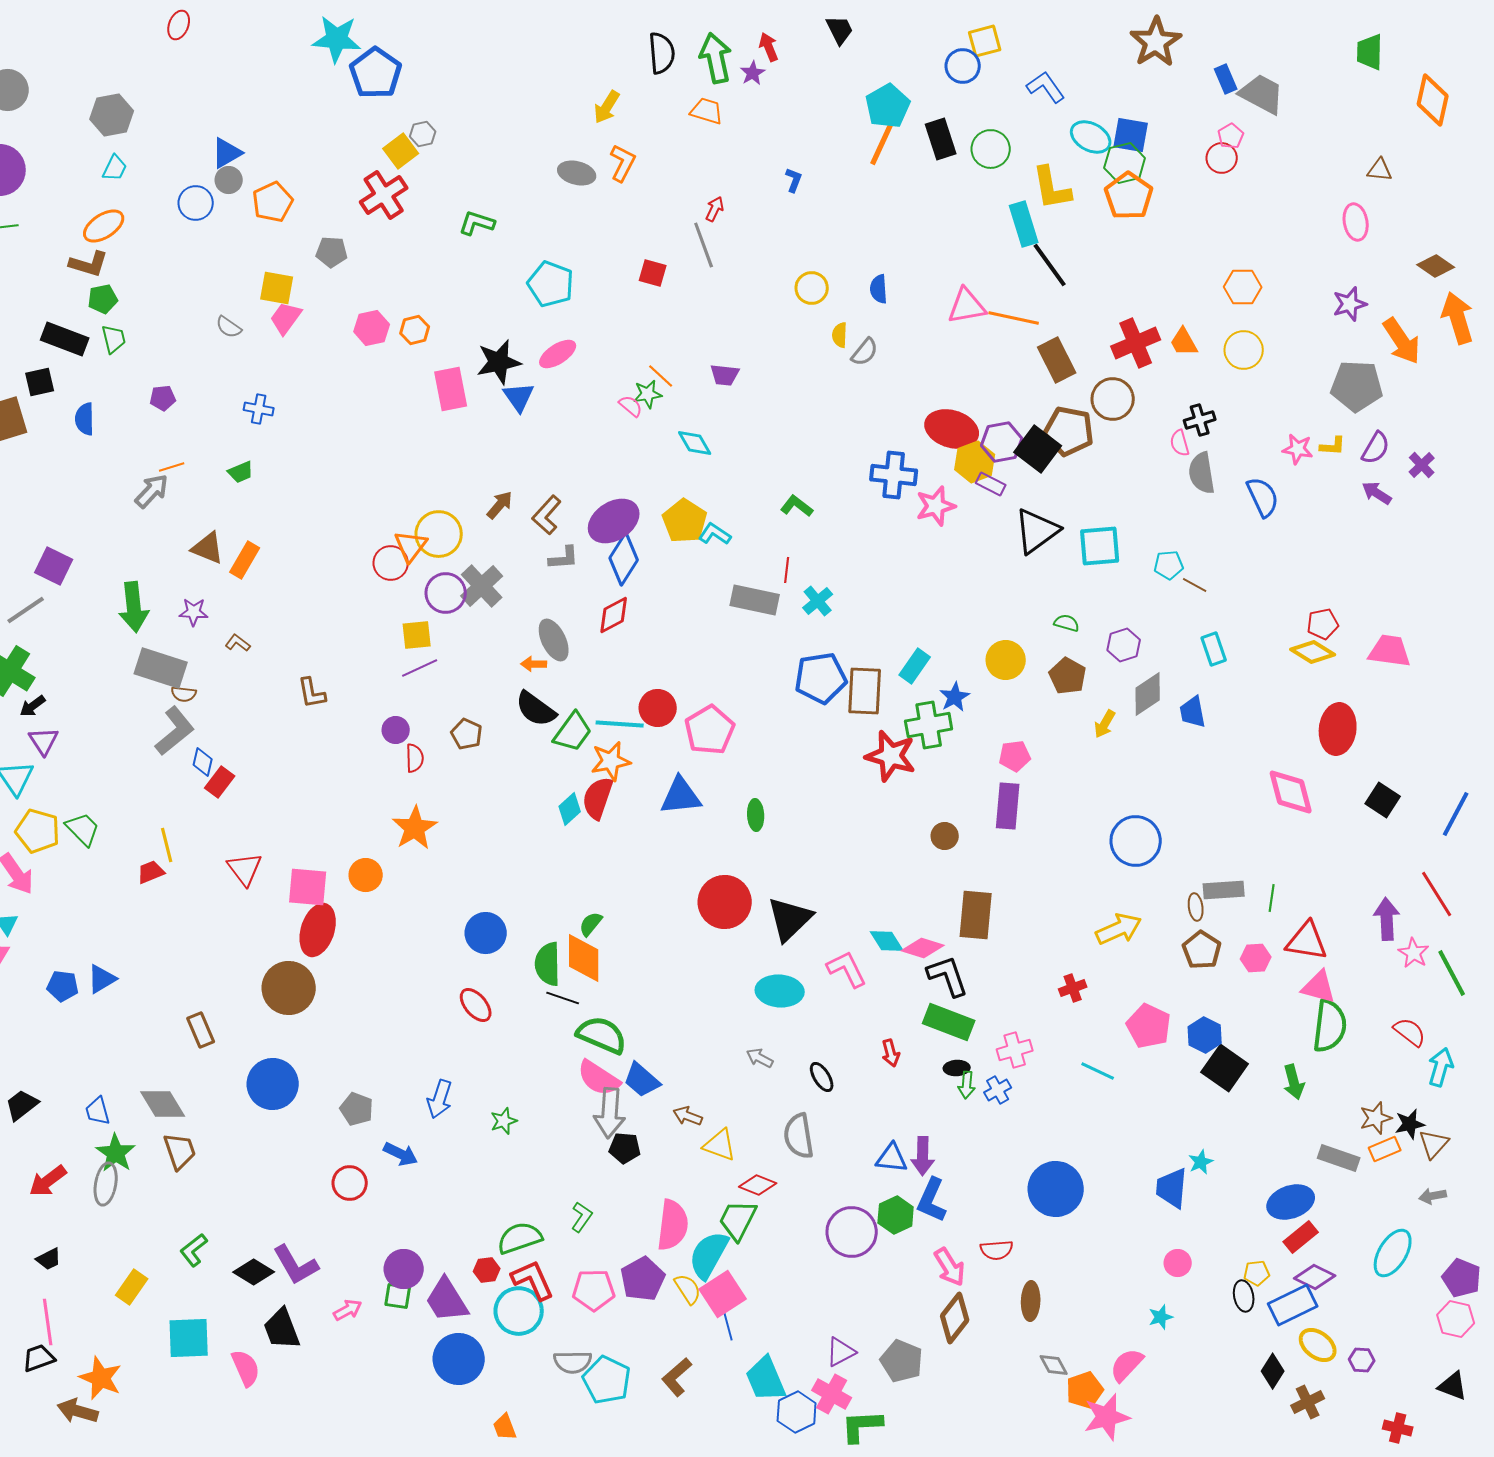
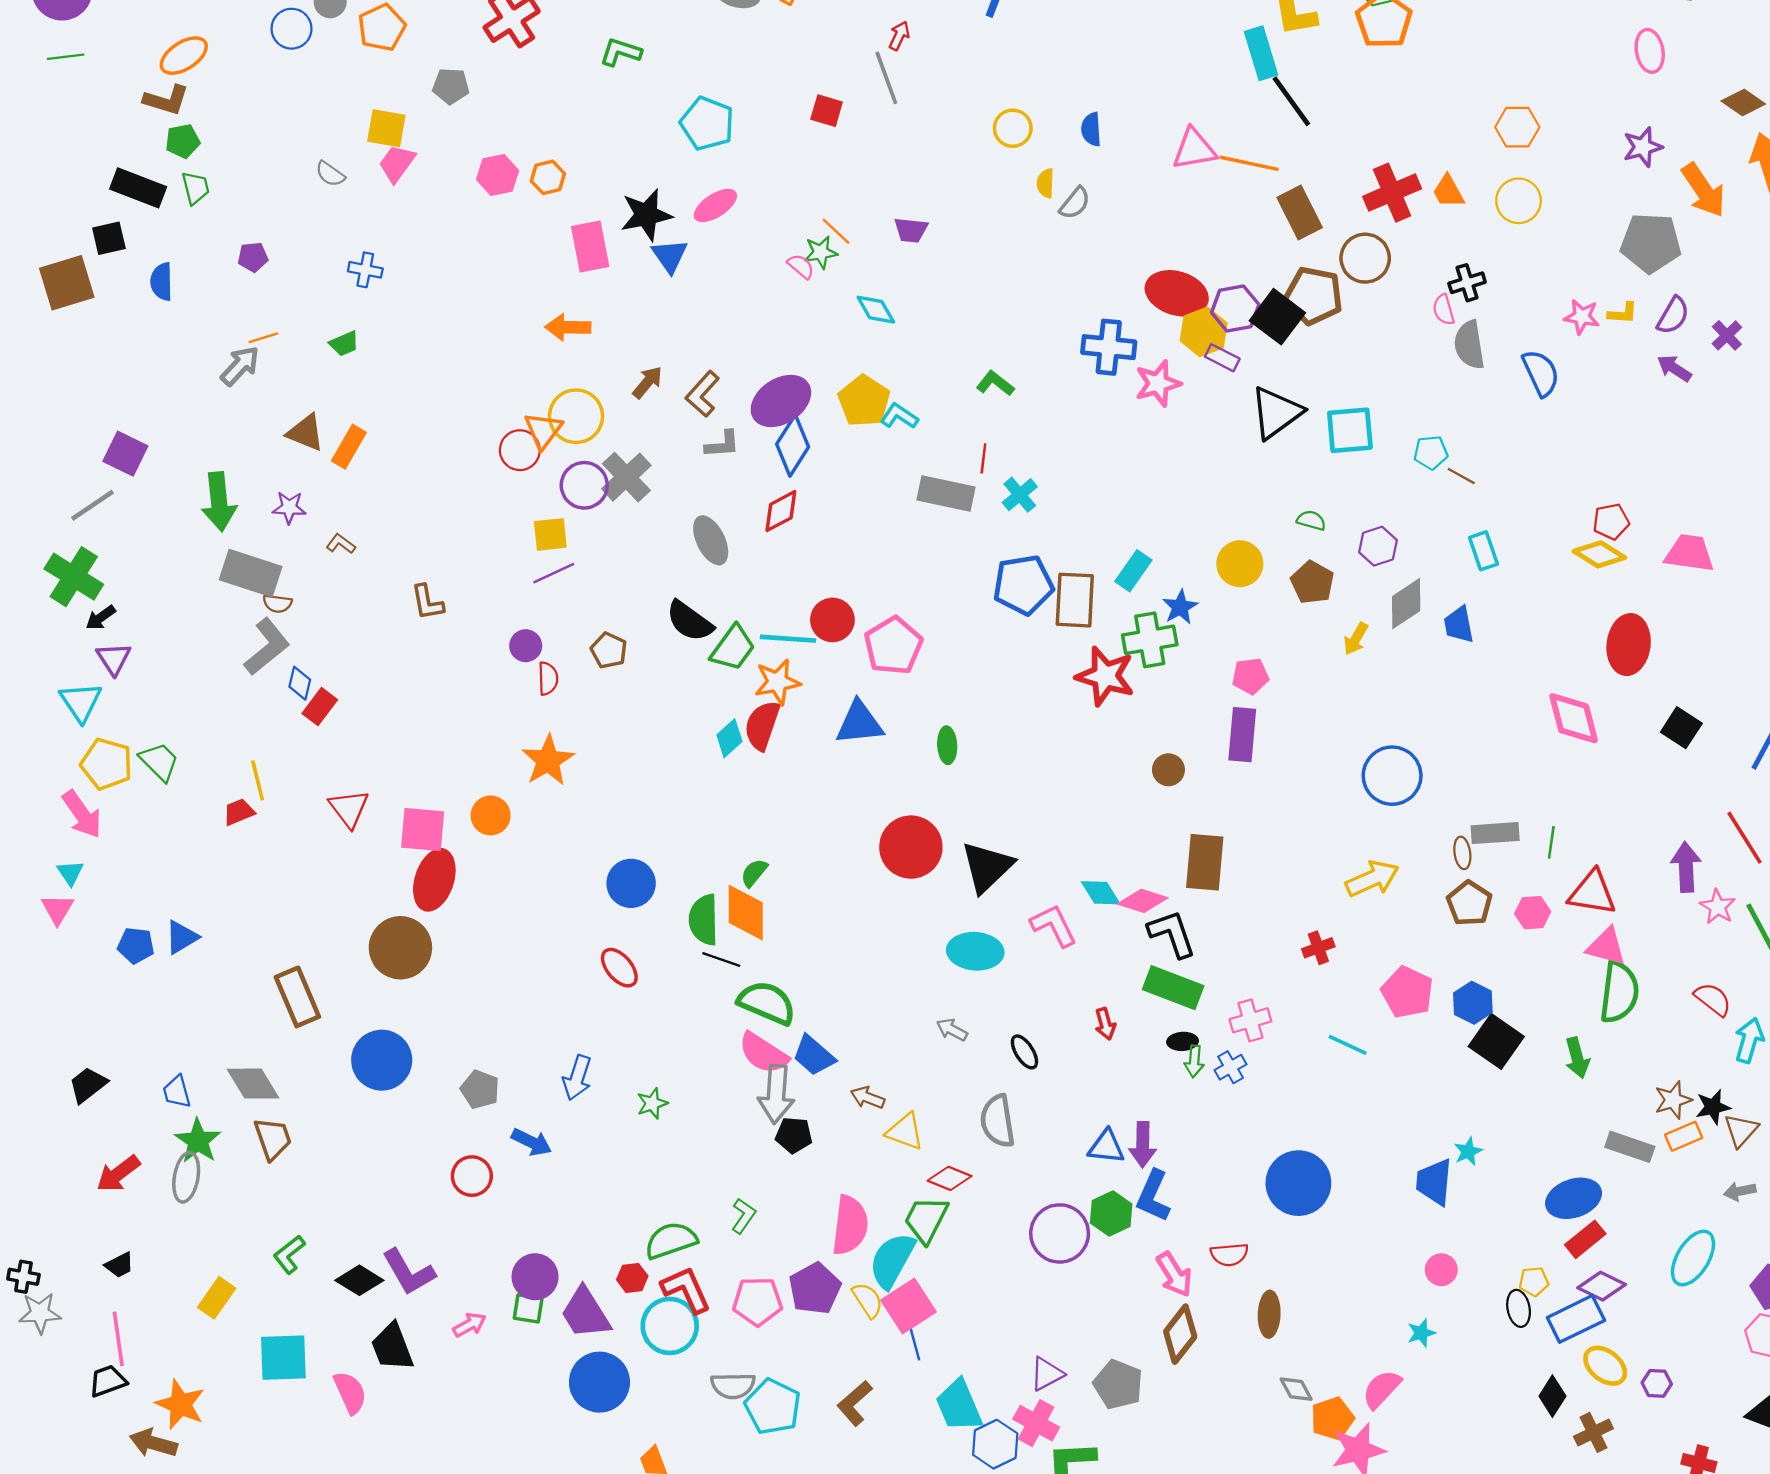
orange arrow: (534, 664) -> (568, 327), moved, size x1.5
brown rectangle: (201, 1030) -> (297, 997), size x1.4

